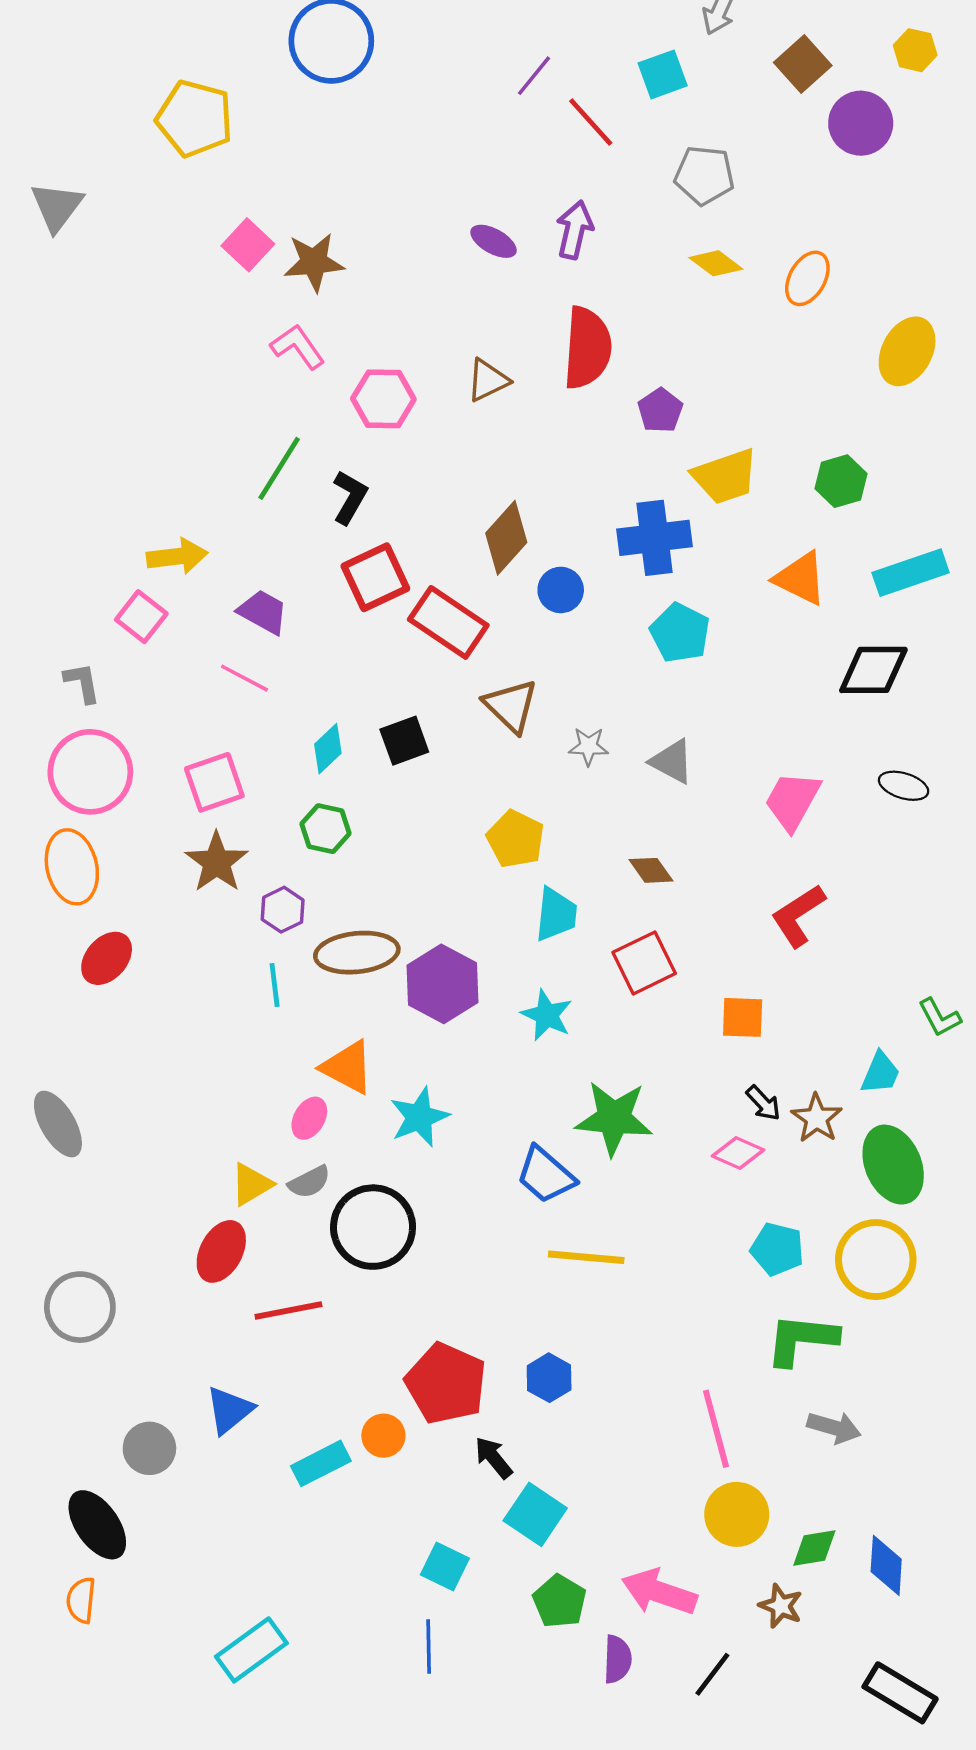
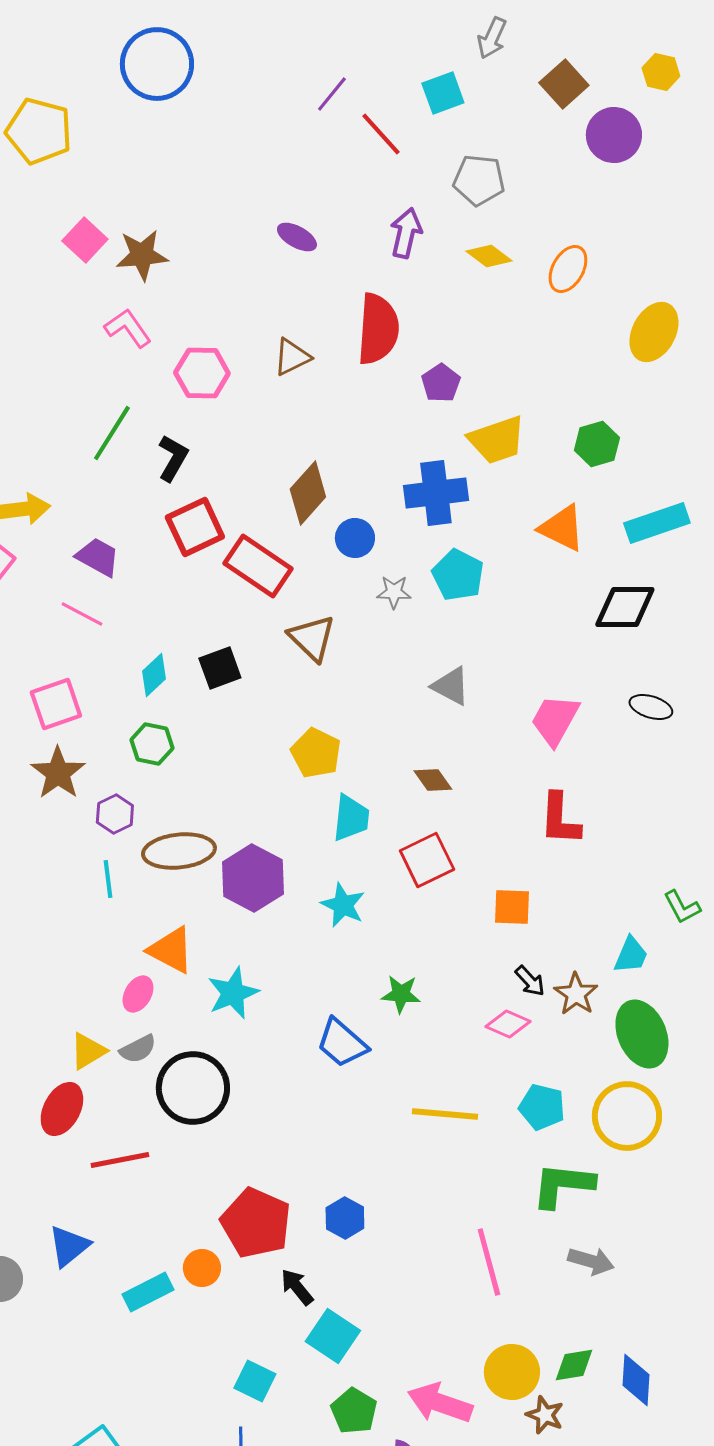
purple arrow: (575, 230) -> (406, 233), moved
gray star: (588, 746) -> (394, 592), moved
red L-shape: (798, 915) -> (560, 819), turned -54
green star: (614, 1118) -> (401, 994), size x0.6
yellow line: (586, 1257) -> (445, 1114), moved
yellow circle: (737, 1514) -> (512, 1372), moved

